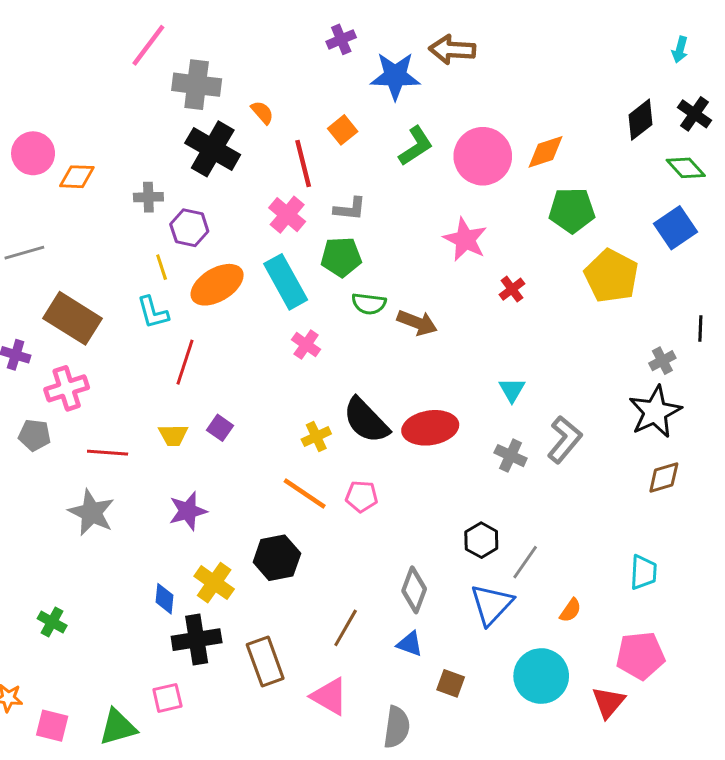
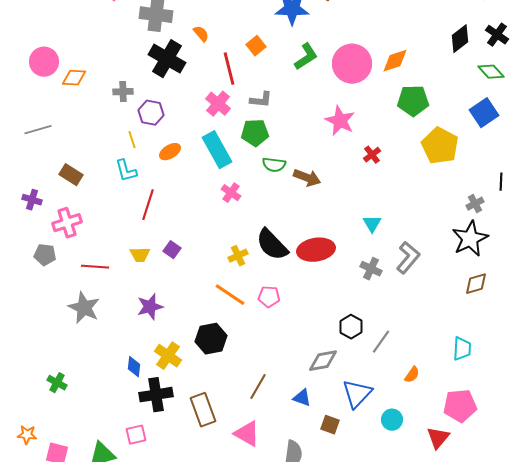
orange ellipse: (217, 285) -> (170, 152), size x0.6
brown rectangle: (72, 318) -> (71, 175), size x0.6
gray diamond: (414, 590) -> (323, 361), moved, turned 60
blue triangle: (492, 604) -> (357, 394), moved
cyan circle: (541, 676) -> (392, 420), size x0.6

